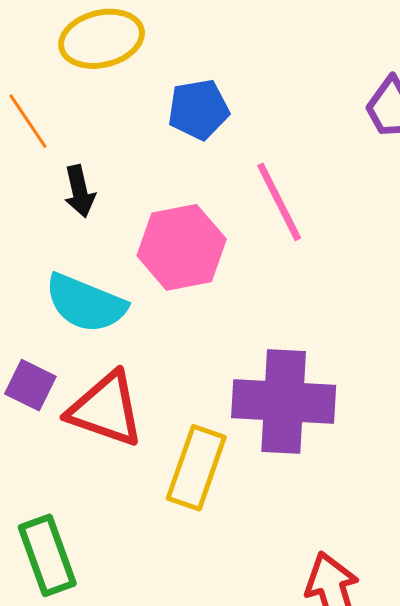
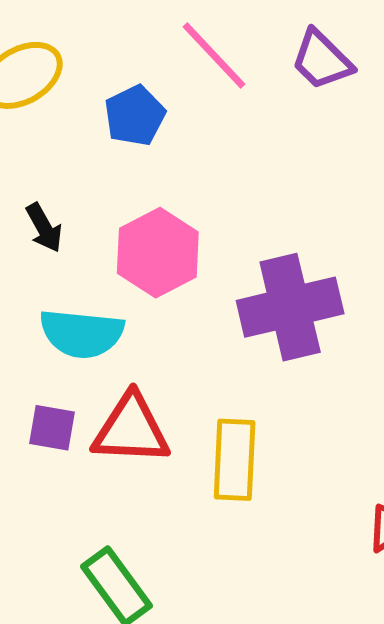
pink line: (279, 202) -> (214, 55), moved
purple cross: (284, 402) -> (290, 307), moved

